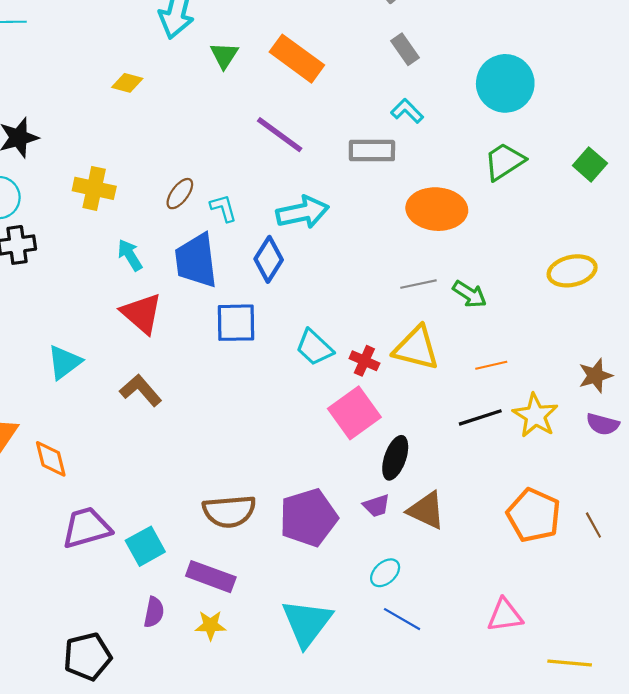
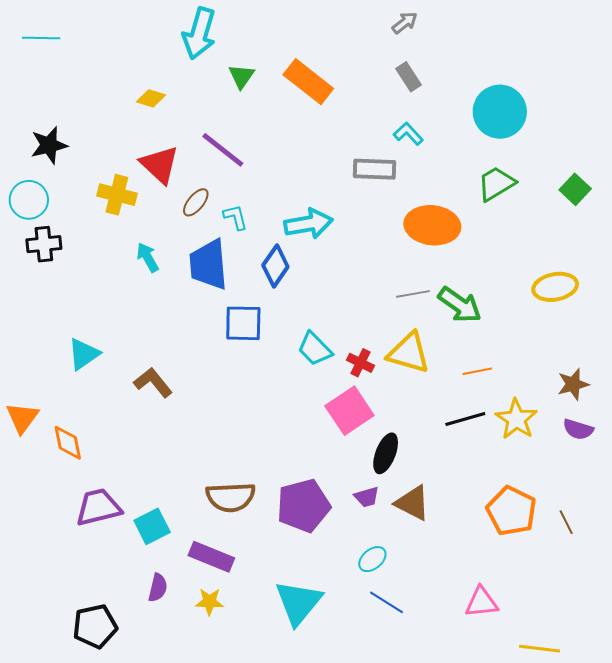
purple line: (280, 135) -> (223, 150), moved
green arrow: (470, 294) -> (460, 305), size x1.4
red triangle: (142, 313) -> (160, 165), moved

